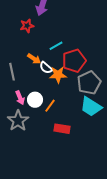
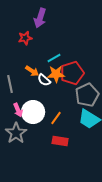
orange star: (58, 75) -> (56, 74), moved
white circle: (35, 100) -> (33, 112), size x1.5
orange line: (50, 106) -> (56, 118), moved

